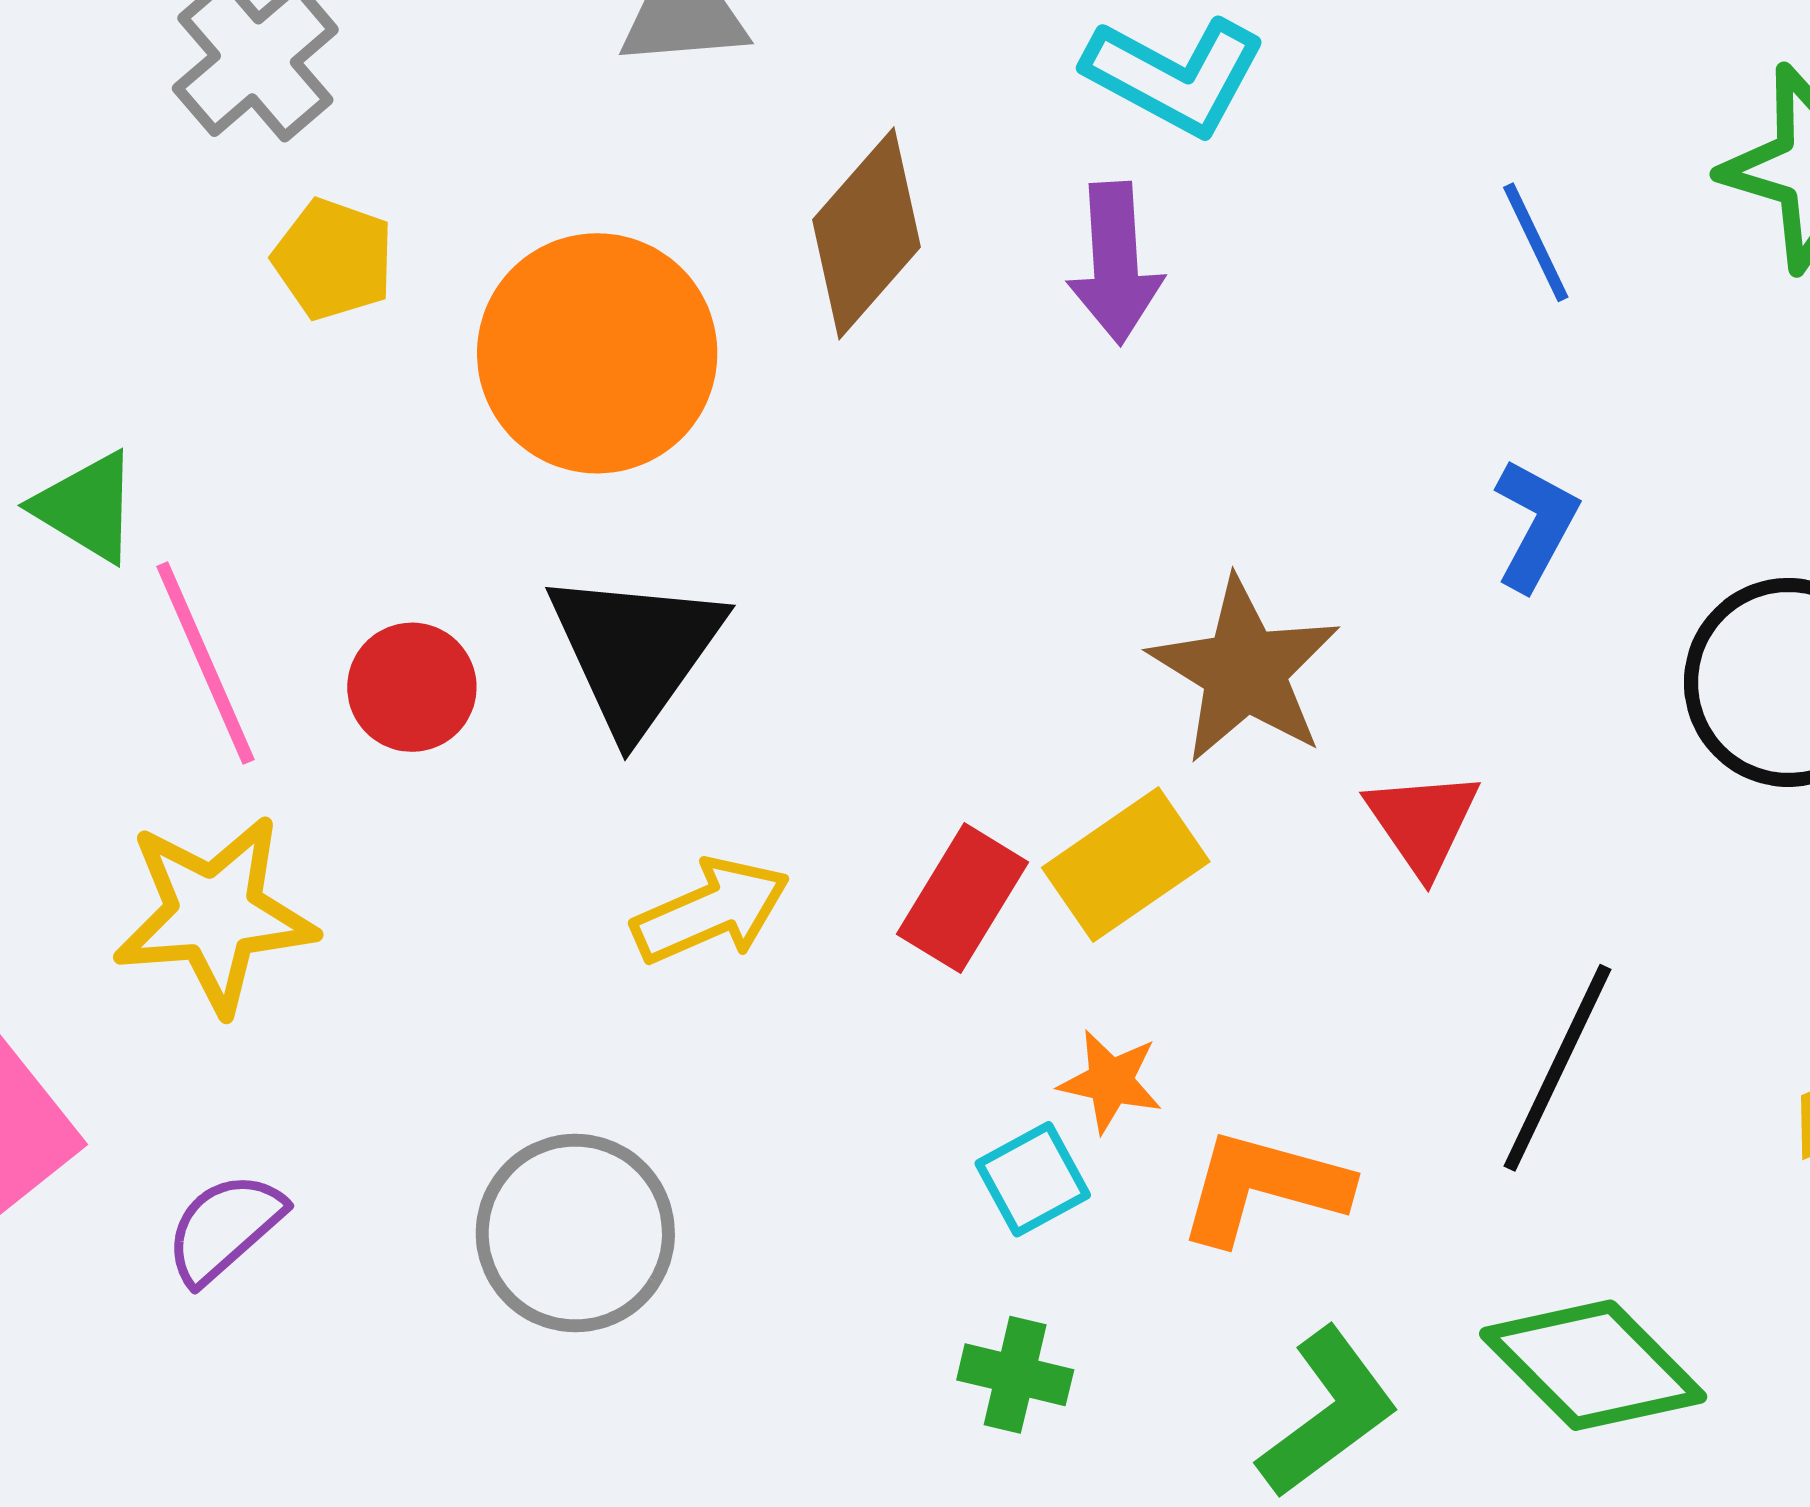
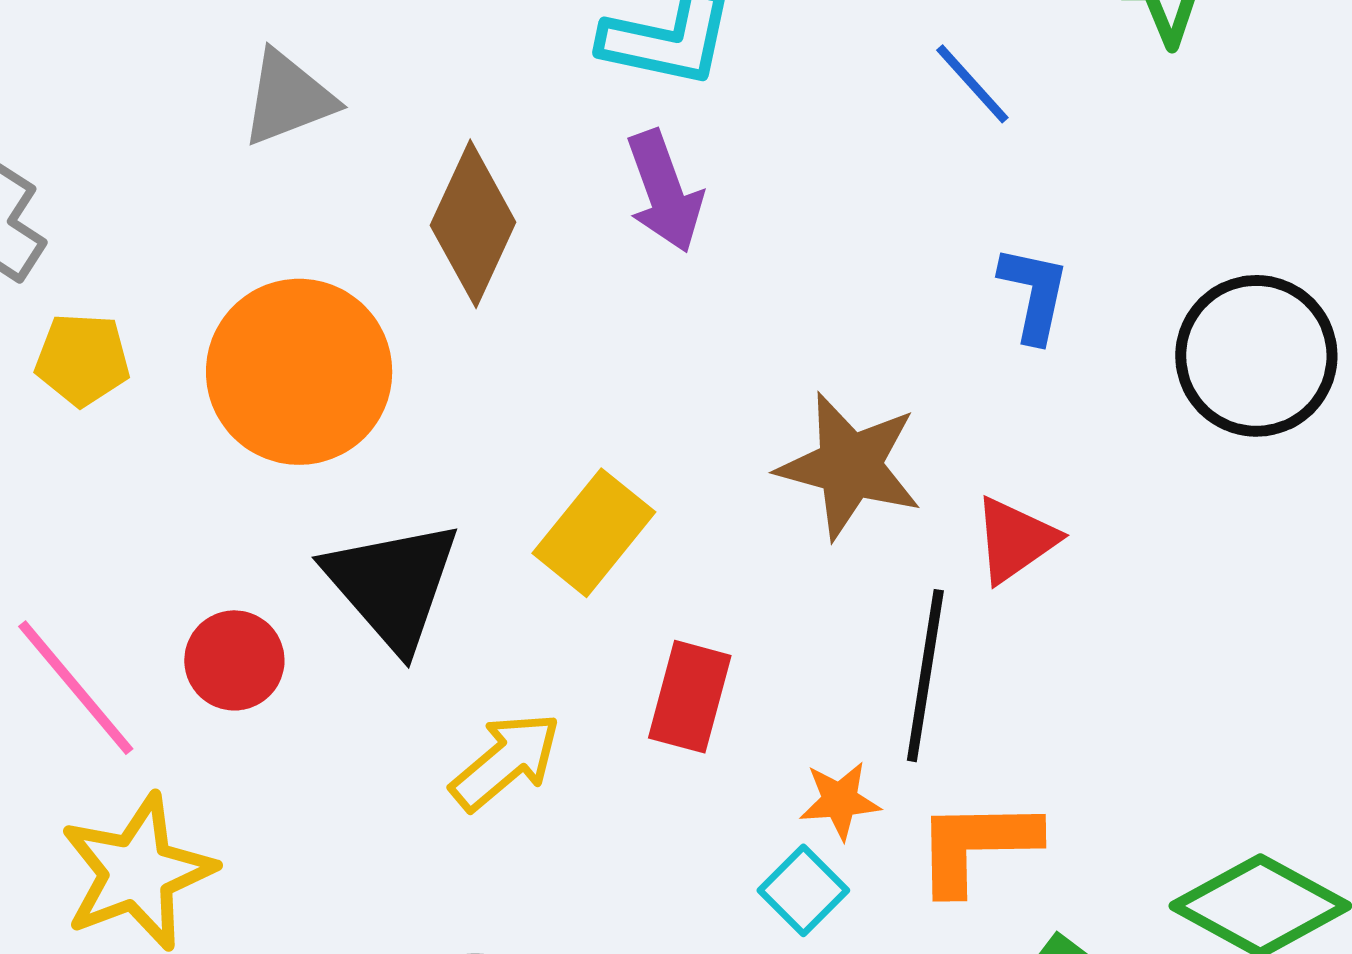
red triangle: (1423, 822) -> (1015, 540), turned 46
yellow rectangle: (1126, 865) -> (594, 533), moved
black line: (1557, 1068) -> (925, 676), moved

